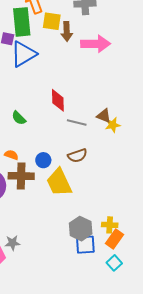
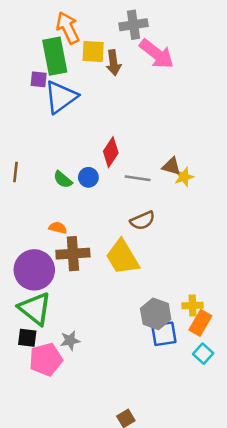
pink arrow: (96, 44) -> (157, 54), moved, turned 44
red diamond: (58, 100) -> (111, 152), turned 40
blue circle: (43, 160) -> (88, 177), moved

